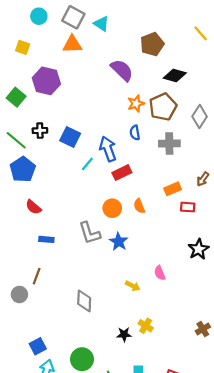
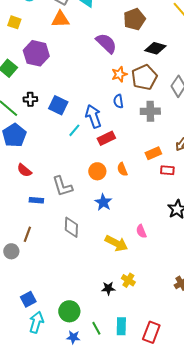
gray L-shape: (90, 233) -> (62, 186), moved
yellow arrow: (133, 286) -> (116, 243), size x1.6
gray diamond: (84, 301) -> (71, 227), moved

